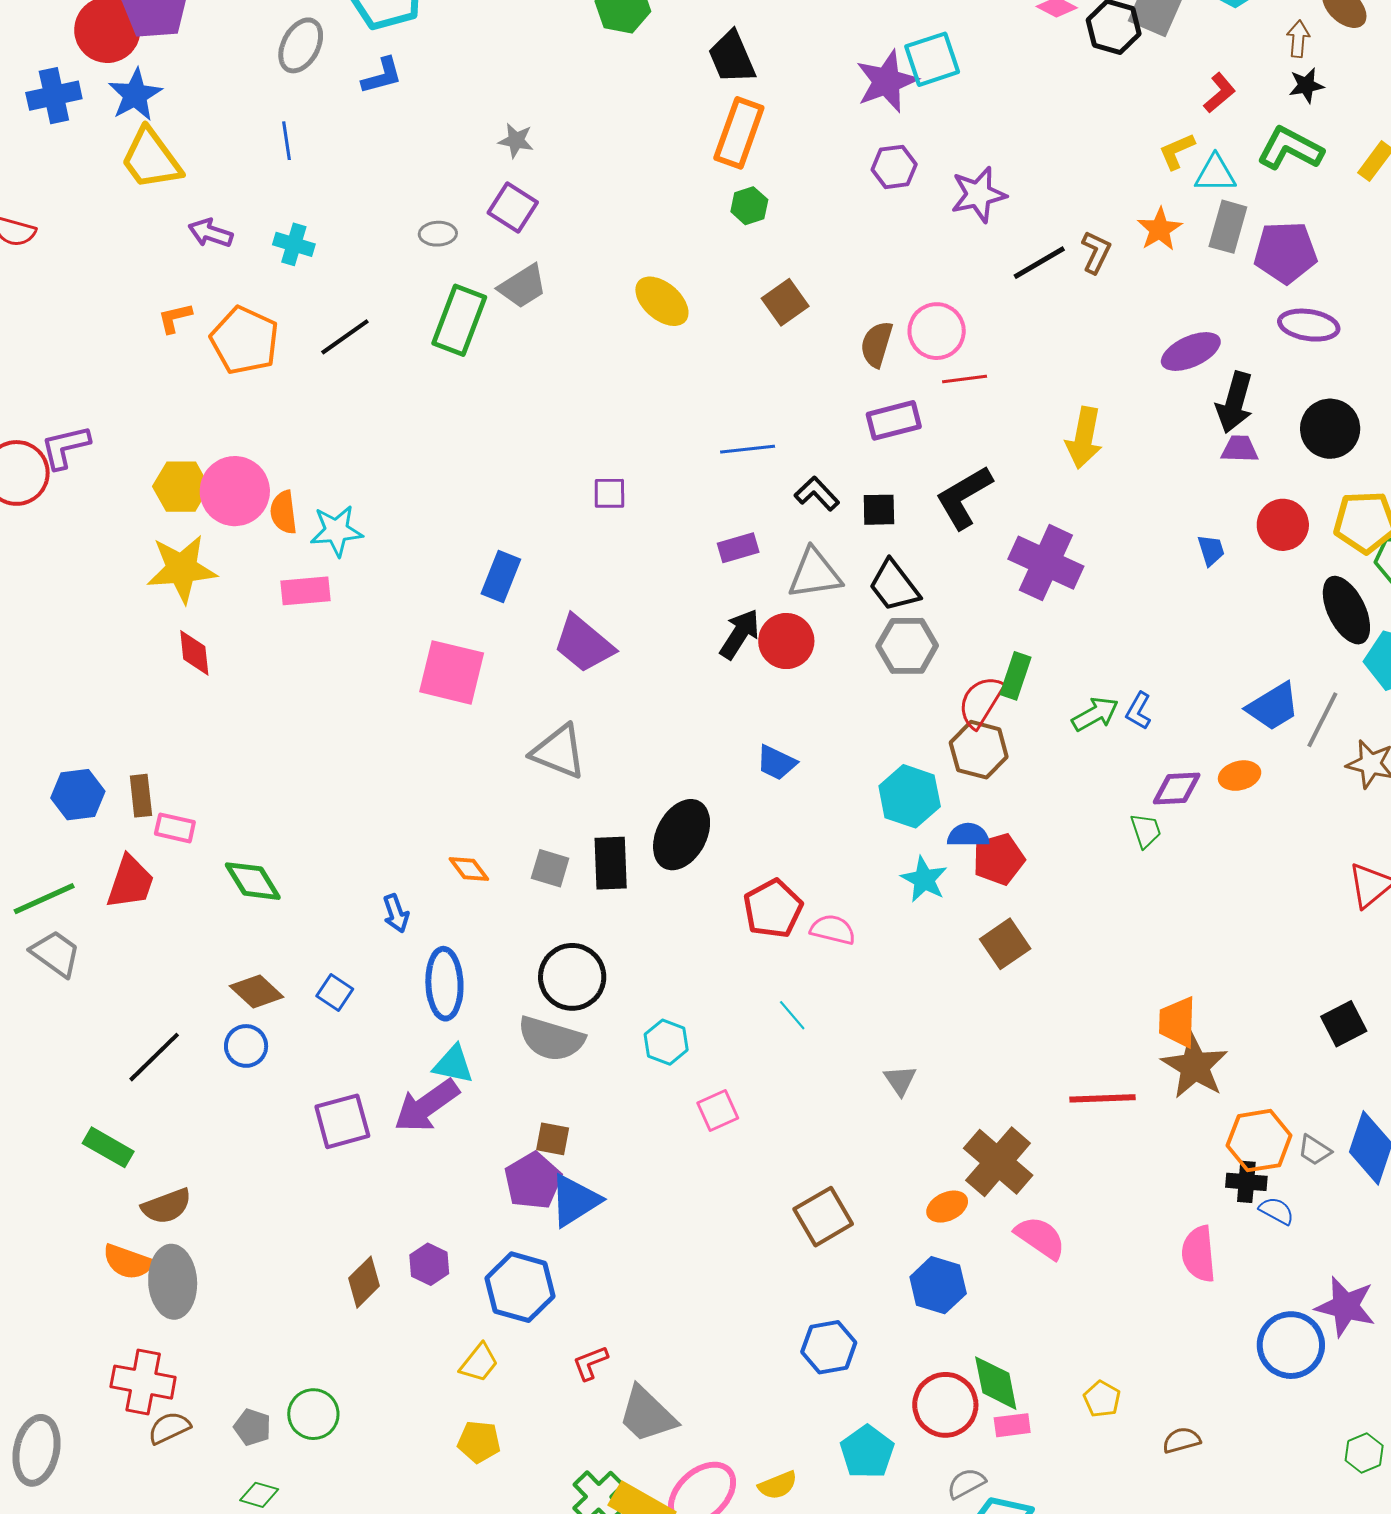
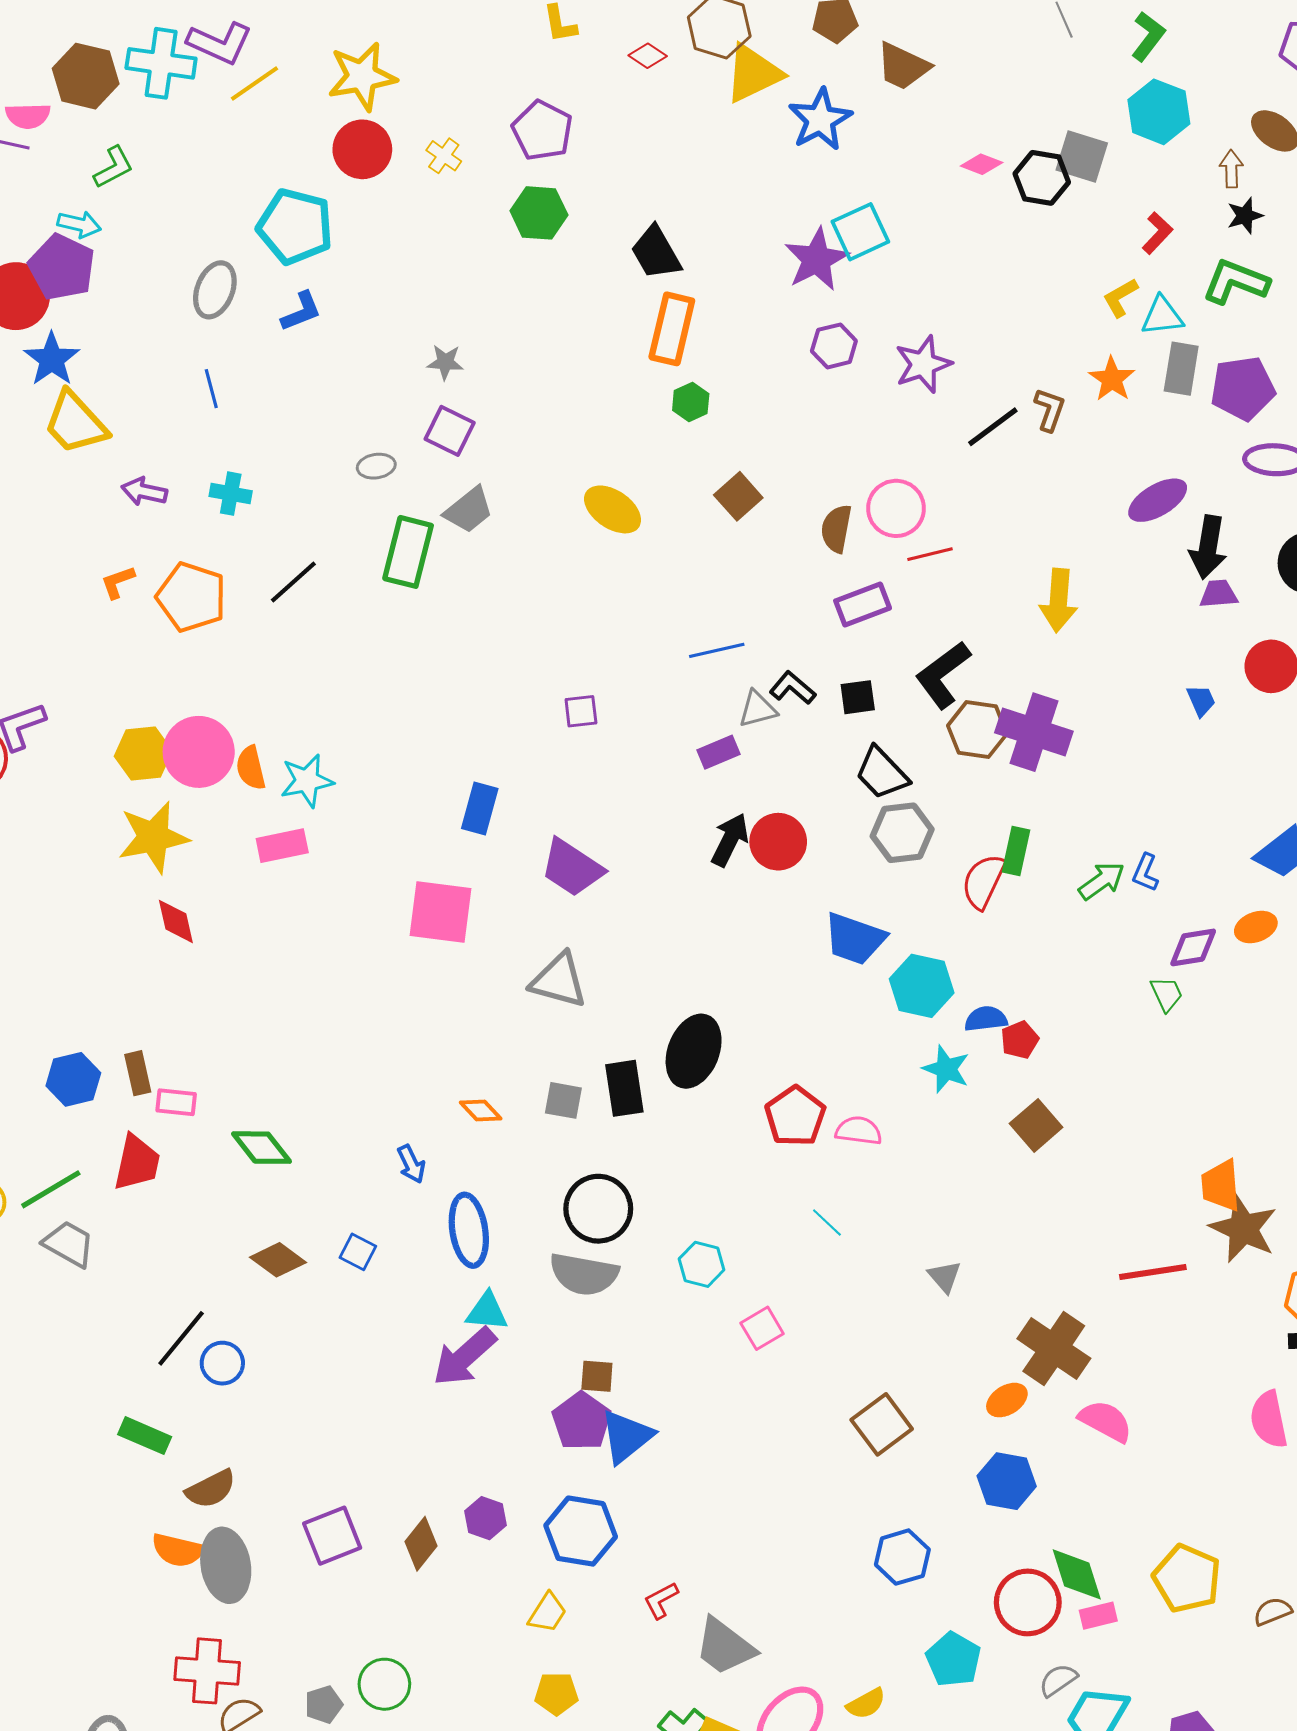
gray triangle: (815, 574) -> (758, 709), moved, size x0.7
brown hexagon: (979, 750) -> (977, 730), moved
blue trapezoid: (776, 763) -> (855, 939), moved, size x1.5
red pentagon: (999, 859) -> (1020, 1040), size x0.7
blue circle: (246, 1046) -> (222, 1363), moved
purple square: (342, 1121) -> (332, 1536), moved
yellow pentagon: (1102, 1399) -> (1187, 1579), size x1.8
gray pentagon: (252, 1427) -> (324, 1704), turned -30

